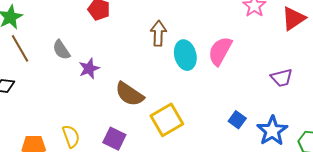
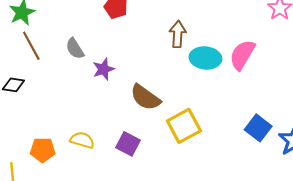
cyan ellipse: (185, 55) -> (205, 58), turned -72
blue square: (237, 120) -> (258, 128), size x1.4
yellow semicircle: (71, 136) -> (82, 140), turned -55

